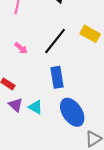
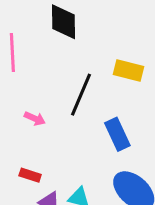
blue rectangle: (57, 77) -> (117, 134), moved

